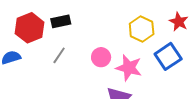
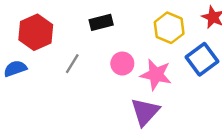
black rectangle: (61, 21) -> (101, 22), moved

